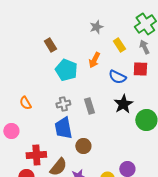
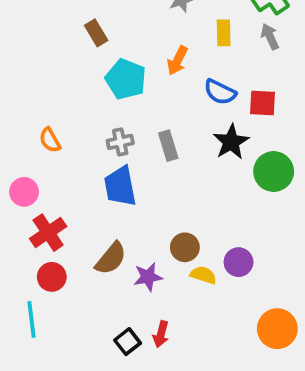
yellow rectangle: (119, 45) -> (224, 33), turned 32
red square: (140, 69) -> (263, 103), moved
brown circle: (83, 146) -> (185, 247), moved
red cross: (36, 155) -> (48, 233), moved, turned -30

